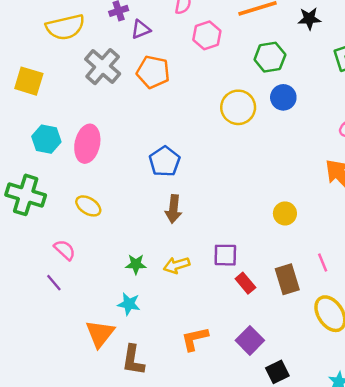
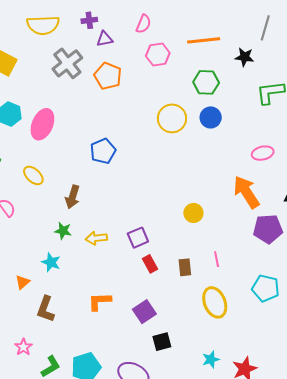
brown arrow: (173, 209) -> (72, 197), moved
purple square: (225, 255) -> (138, 238), turned -35
brown rectangle: (287, 279) -> (185, 267), size x0.7
orange triangle: (100, 334) -> (23, 282), size x0.6

